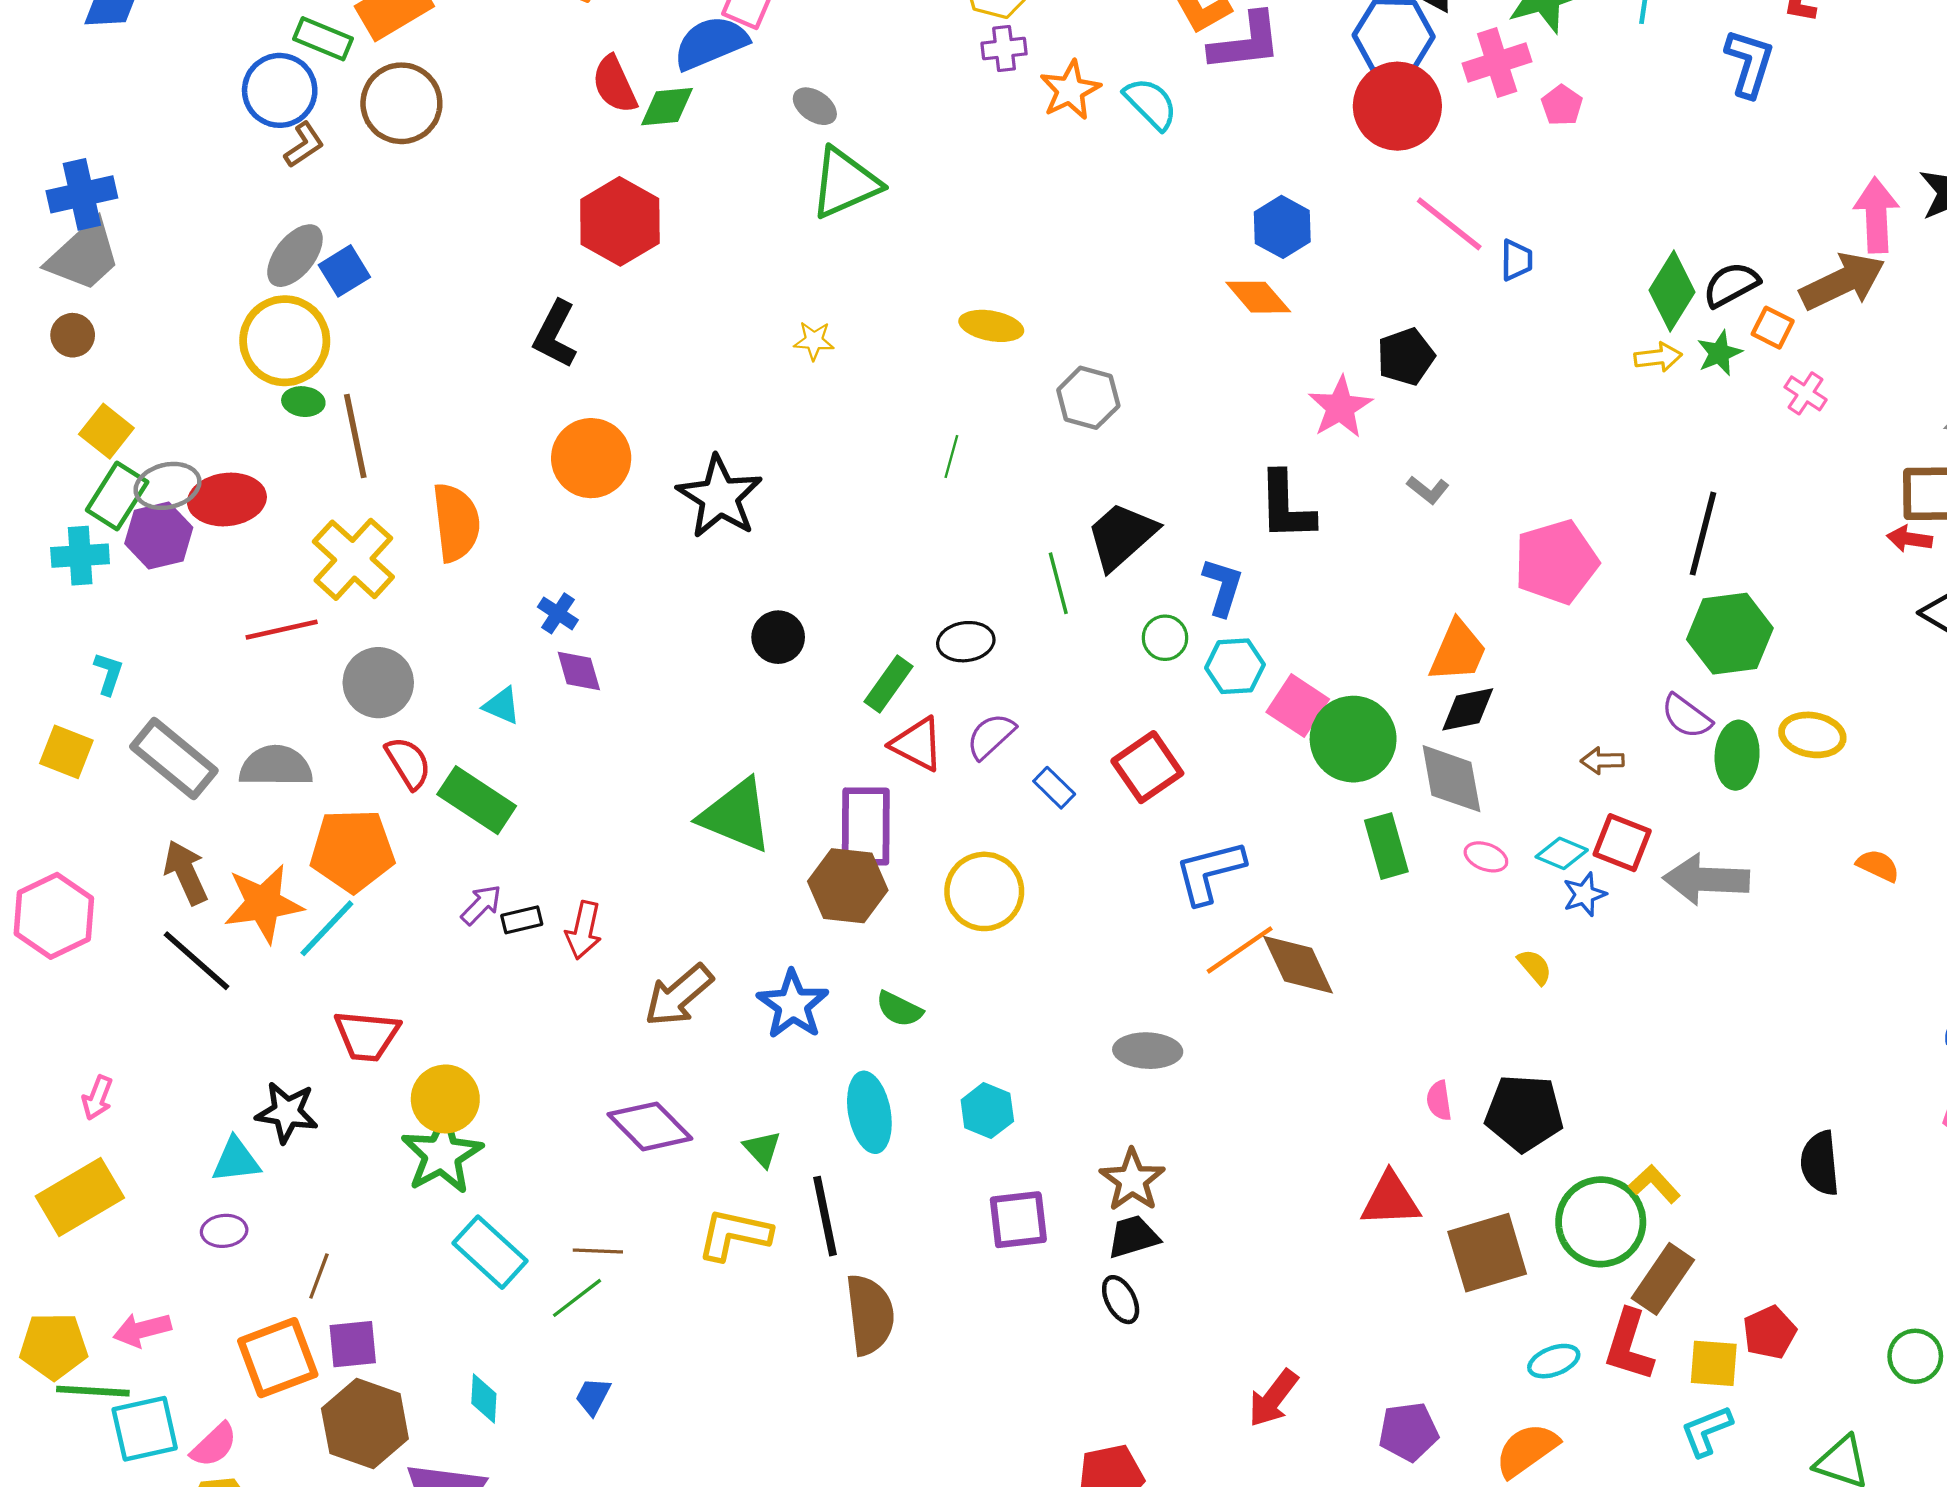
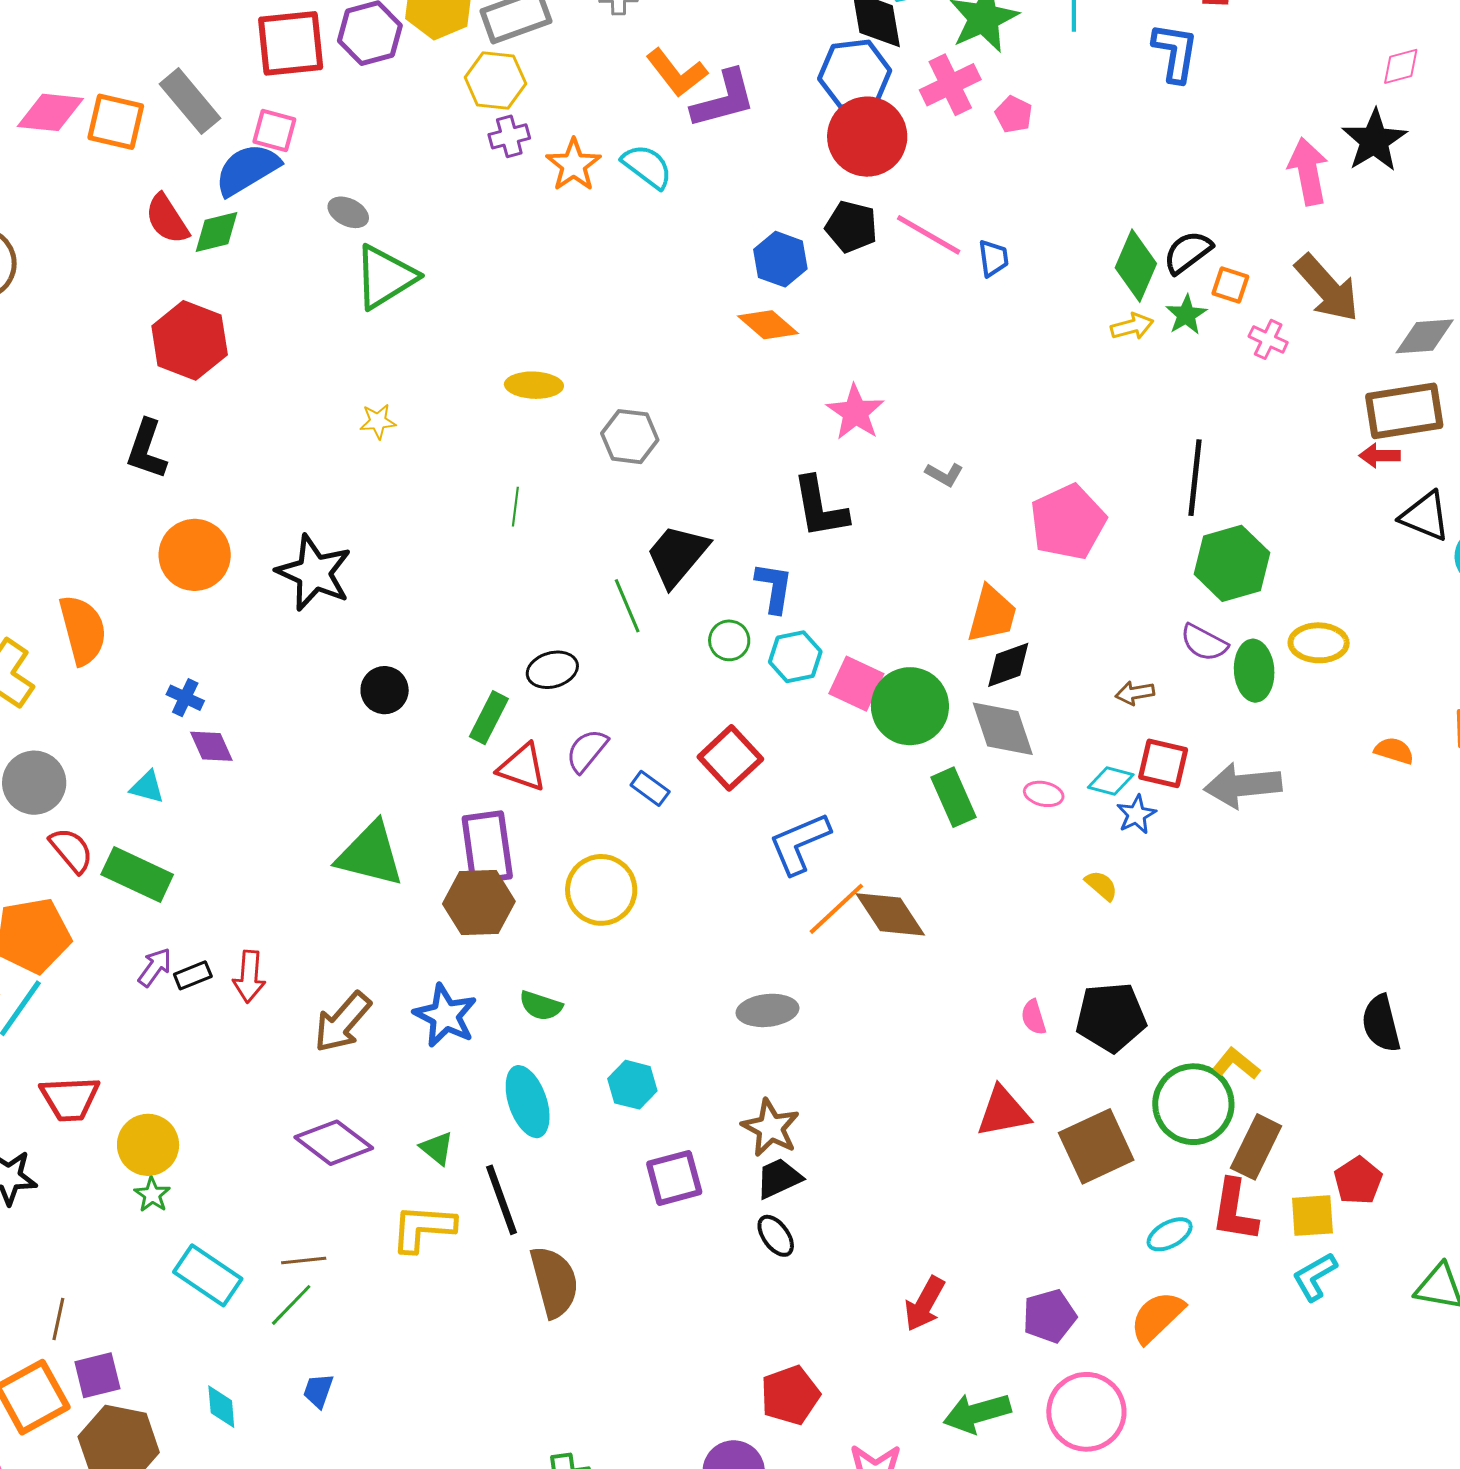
brown arrow: (1842, 282) -> (1327, 288), moved, turned 82
black pentagon: (1406, 357) -> (851, 227), moved, turned -30
green star: (442, 1154) -> (152, 1195), size x0.5

